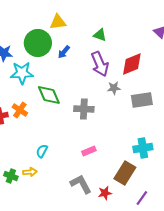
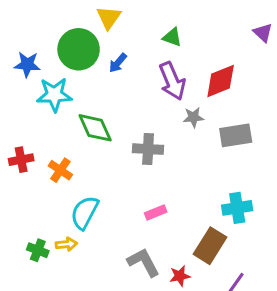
yellow triangle: (58, 22) -> (109, 18), turned -48
orange cross: (20, 110) -> (60, 170), moved
cyan semicircle: (42, 151) -> (85, 212), size x1.6

